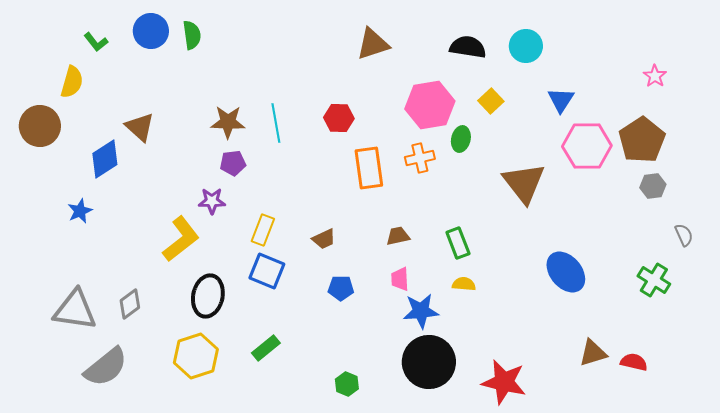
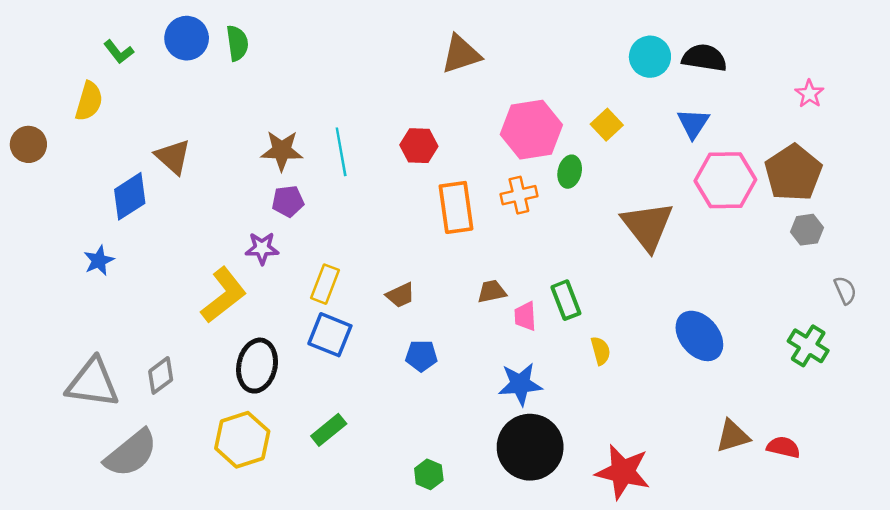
black semicircle: (468, 47) -> (704, 58), moved
brown circle: (40, 126) -> (28, 144), moved, size x0.7
pink trapezoid: (400, 279) -> (525, 316), moved
yellow semicircle: (464, 284) -> (601, 351), moved, turned 70

